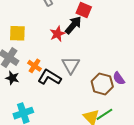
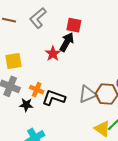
gray triangle: (71, 65) -> (87, 94), moved, turned 48
black star: (12, 78) -> (26, 105), moved

